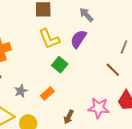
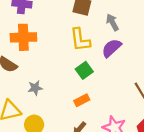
gray arrow: (86, 15) -> (112, 22), moved
orange rectangle: (47, 94) -> (82, 100), moved

